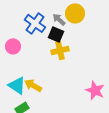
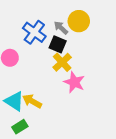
yellow cross: (60, 50) -> (62, 62), turned -30
pink star: (95, 90) -> (74, 82), moved

